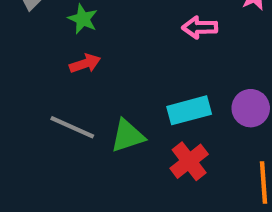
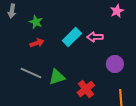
pink arrow: (200, 27) -> (95, 37), moved
cyan rectangle: (189, 110) -> (72, 37), moved, turned -30

